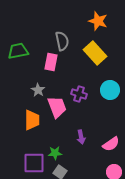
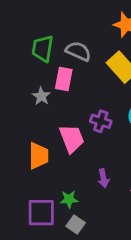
gray semicircle: (62, 41) -> (78, 51), turned -54
green trapezoid: (18, 51) -> (43, 49), moved, turned -70
gray star: (38, 90) -> (41, 96), moved

